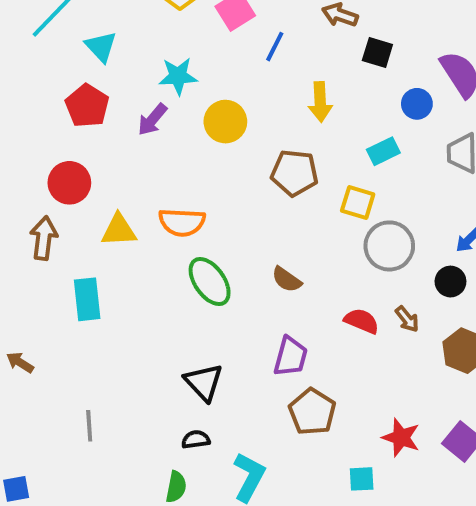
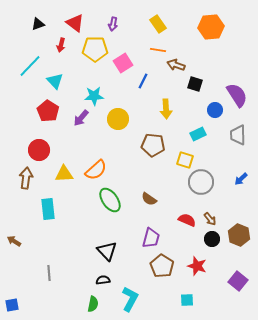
orange semicircle: (182, 222) -> (96, 170), turned -45
black circle: (450, 282) -> (212, 239), moved
red star: (401, 438) -> (197, 266), moved

